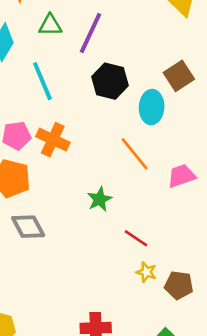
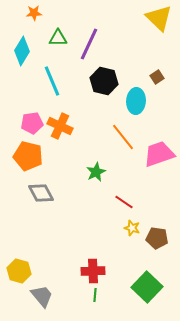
brown square: (179, 76) -> (157, 77), size x0.6
pink trapezoid: (181, 176) -> (159, 154), size x1.4

